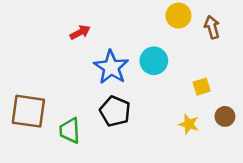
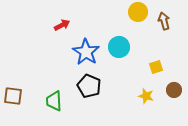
brown square: (28, 111) -> (13, 96), moved, size x0.7

